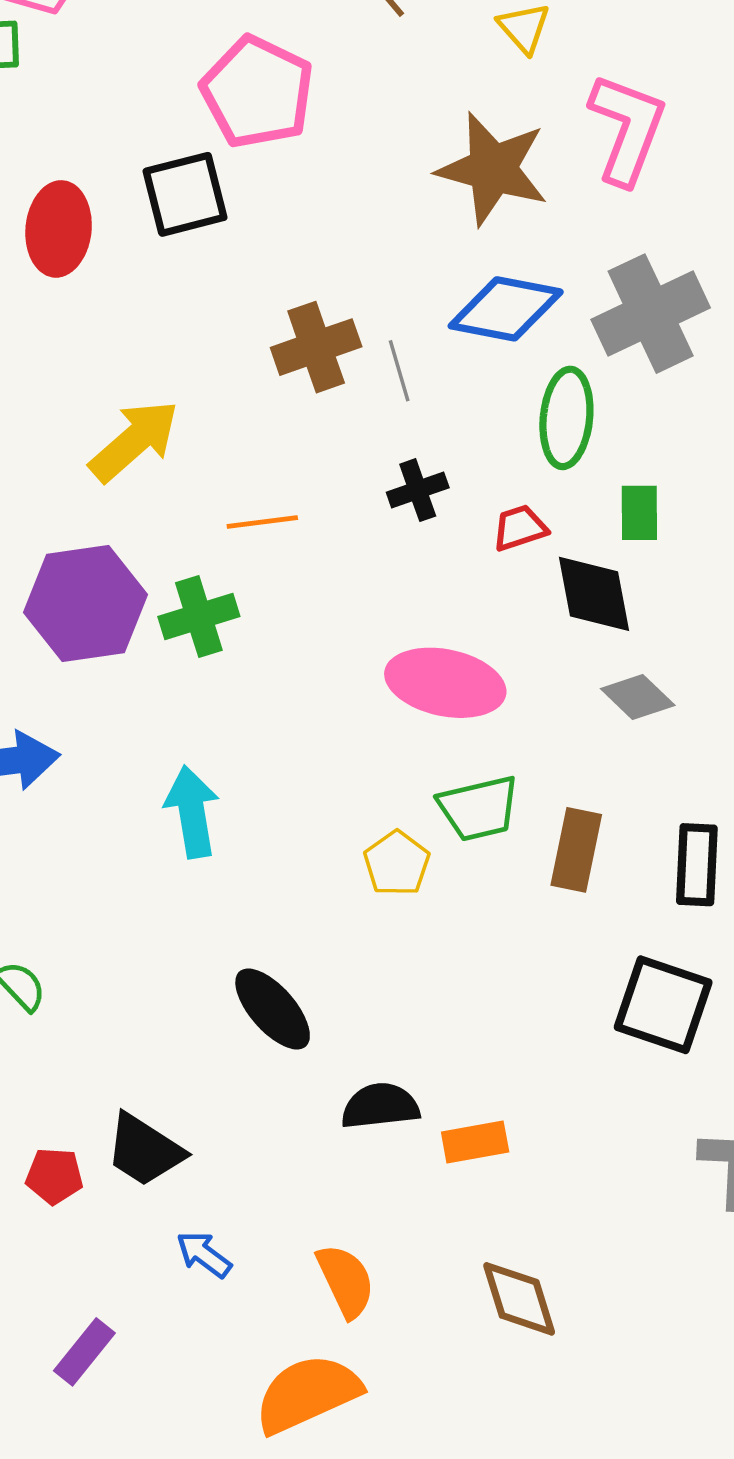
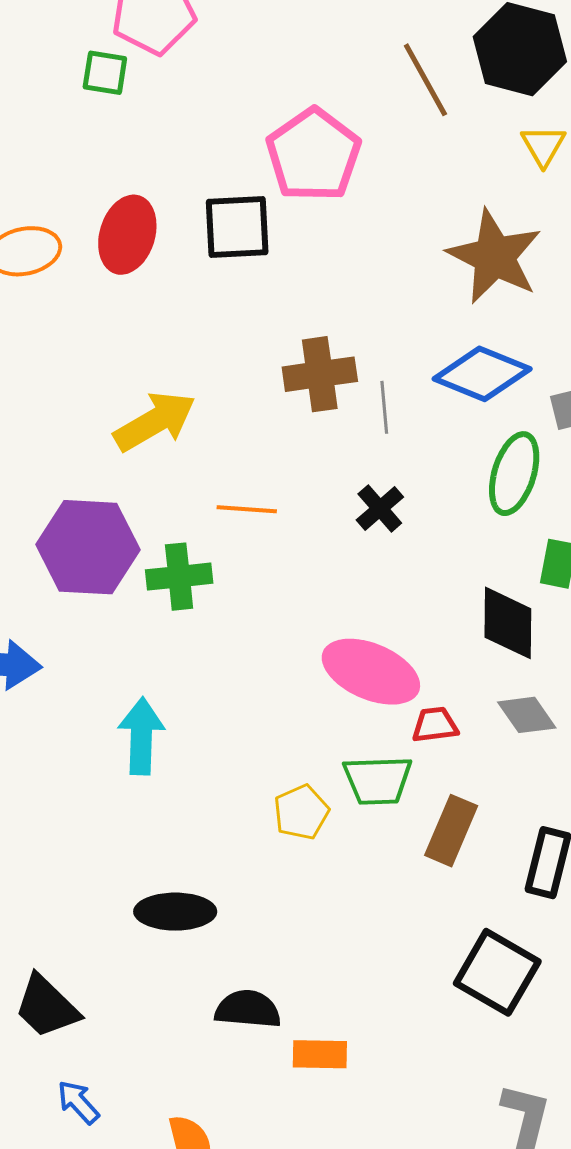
black cross: (418, 490) -> (380, 508), turned -33
red trapezoid: (520, 528) -> (435, 725), moved
black ellipse: (273, 1009) -> (175, 912), turned -60

